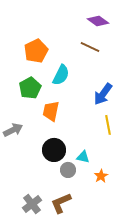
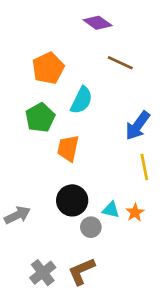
purple diamond: (98, 21) -> (98, 23), moved
gray arrow: (13, 130) -> (17, 215), moved
orange star: (101, 176) -> (135, 212), moved

